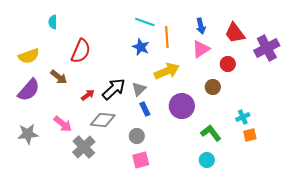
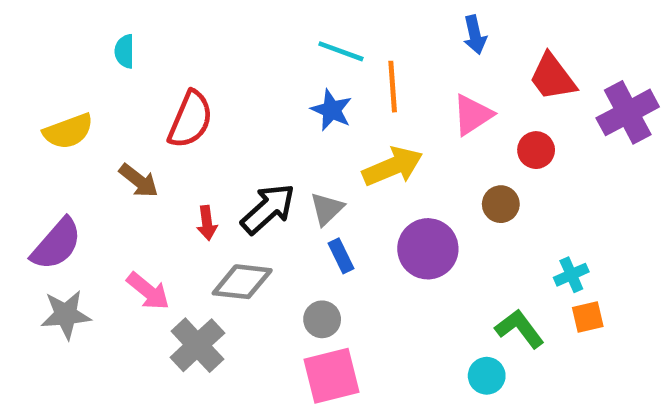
blue arrow: (201, 26) -> (475, 35), moved
purple semicircle: (29, 90) -> (56, 244), moved
red arrow: (88, 95) -> (207, 223), turned 120
green L-shape: (211, 133) -> (520, 329), moved
pink square: (141, 160) -> (332, 376), size x1.4

